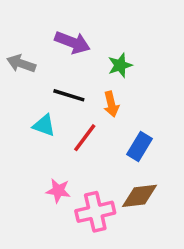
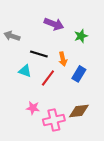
purple arrow: (72, 42) -> (54, 24), moved
green star: (120, 65) -> (81, 36), moved
blue rectangle: (139, 147) -> (79, 74), moved

